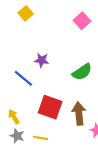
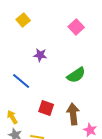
purple star: (42, 60) -> (40, 55), moved
red square: (50, 107) -> (46, 108), size x0.7

